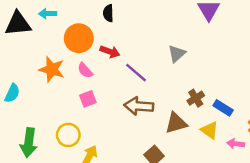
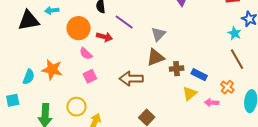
orange star: (52, 69) -> (52, 70), moved
purple line: (136, 73) -> (124, 22), moved
brown cross: (196, 98) -> (177, 69), turned 32
brown triangle: (176, 123) -> (155, 57), moved
yellow triangle: (210, 130) -> (190, 93), turned 49

